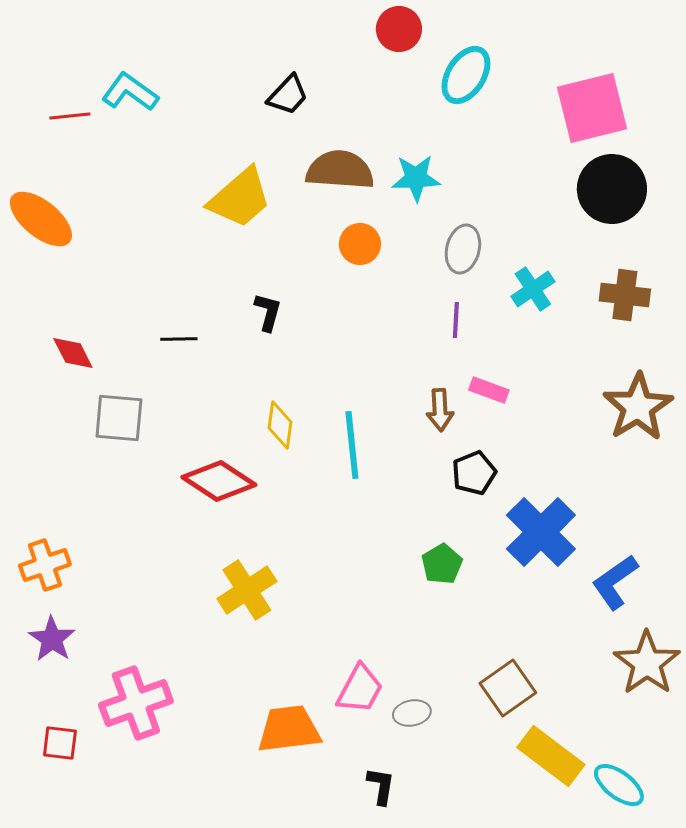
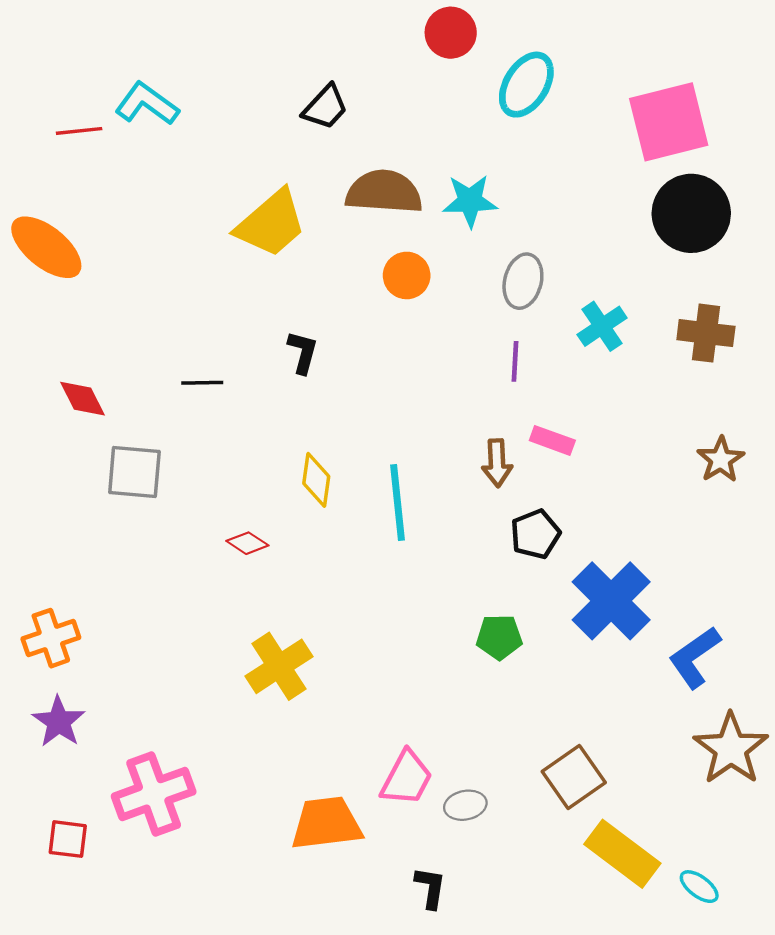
brown star: (638, 407) -> (721, 460), size x0.6
red diamond: (219, 481) -> (247, 543), size x0.5
green pentagon: (442, 564) -> (499, 637), turned 30
cyan ellipse: (619, 785) -> (699, 887), size x0.7

